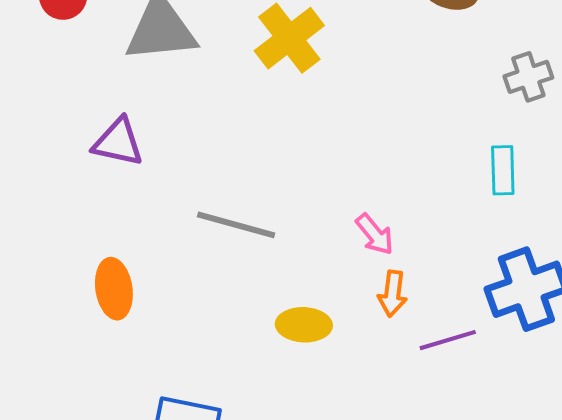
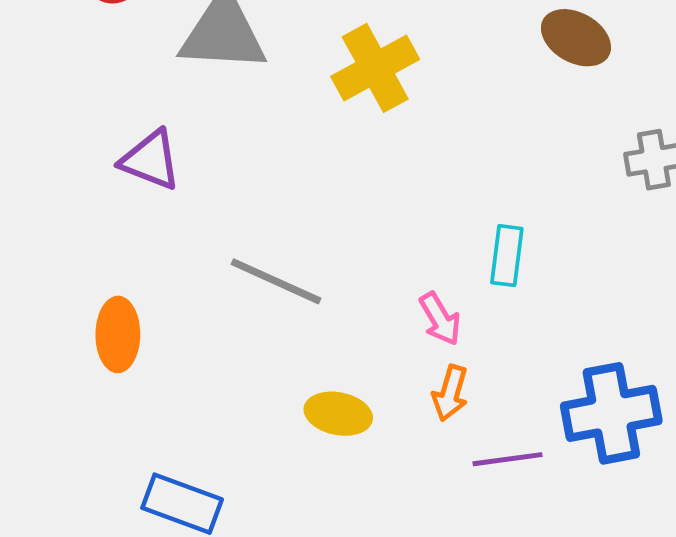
cyan rectangle: (503, 170) -> (507, 256), moved

